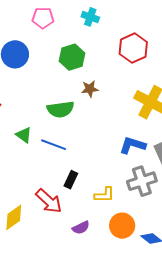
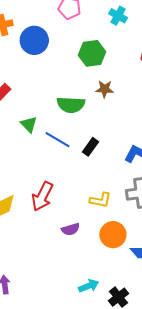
black rectangle: (71, 180) -> (90, 147), moved
red arrow: (49, 201) -> (42, 196), turned 64

